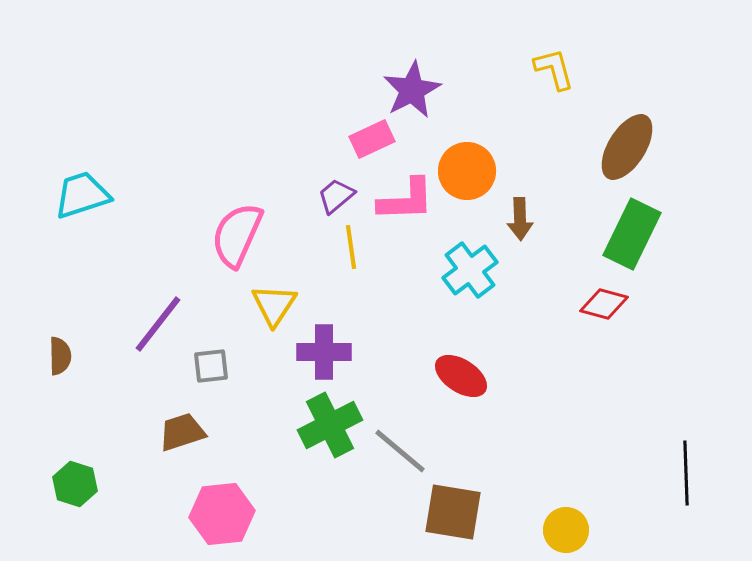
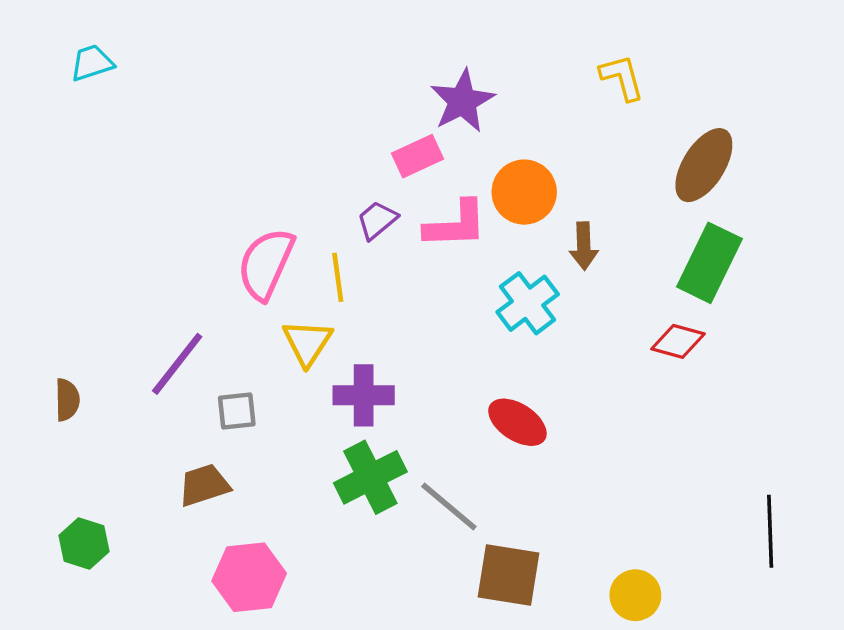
cyan trapezoid: (82, 195) -> (92, 63), moved, size x0.7
yellow line: (351, 247) -> (338, 277), moved

